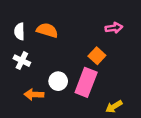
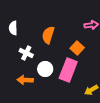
orange semicircle: (47, 30) -> (48, 35), moved, turned -90
white cross: (22, 61) -> (26, 53), moved

